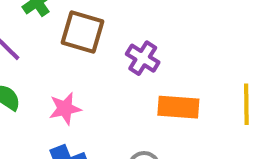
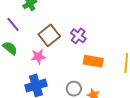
brown square: (83, 32) -> (49, 35), moved, turned 30

